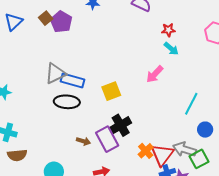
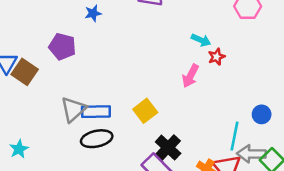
brown square: (46, 18) -> (25, 72), moved, size x1.5
red star: (168, 30) -> (217, 57), moved
cyan line: (191, 104) -> (235, 136), moved
blue circle: (205, 130) -> (262, 114), moved

